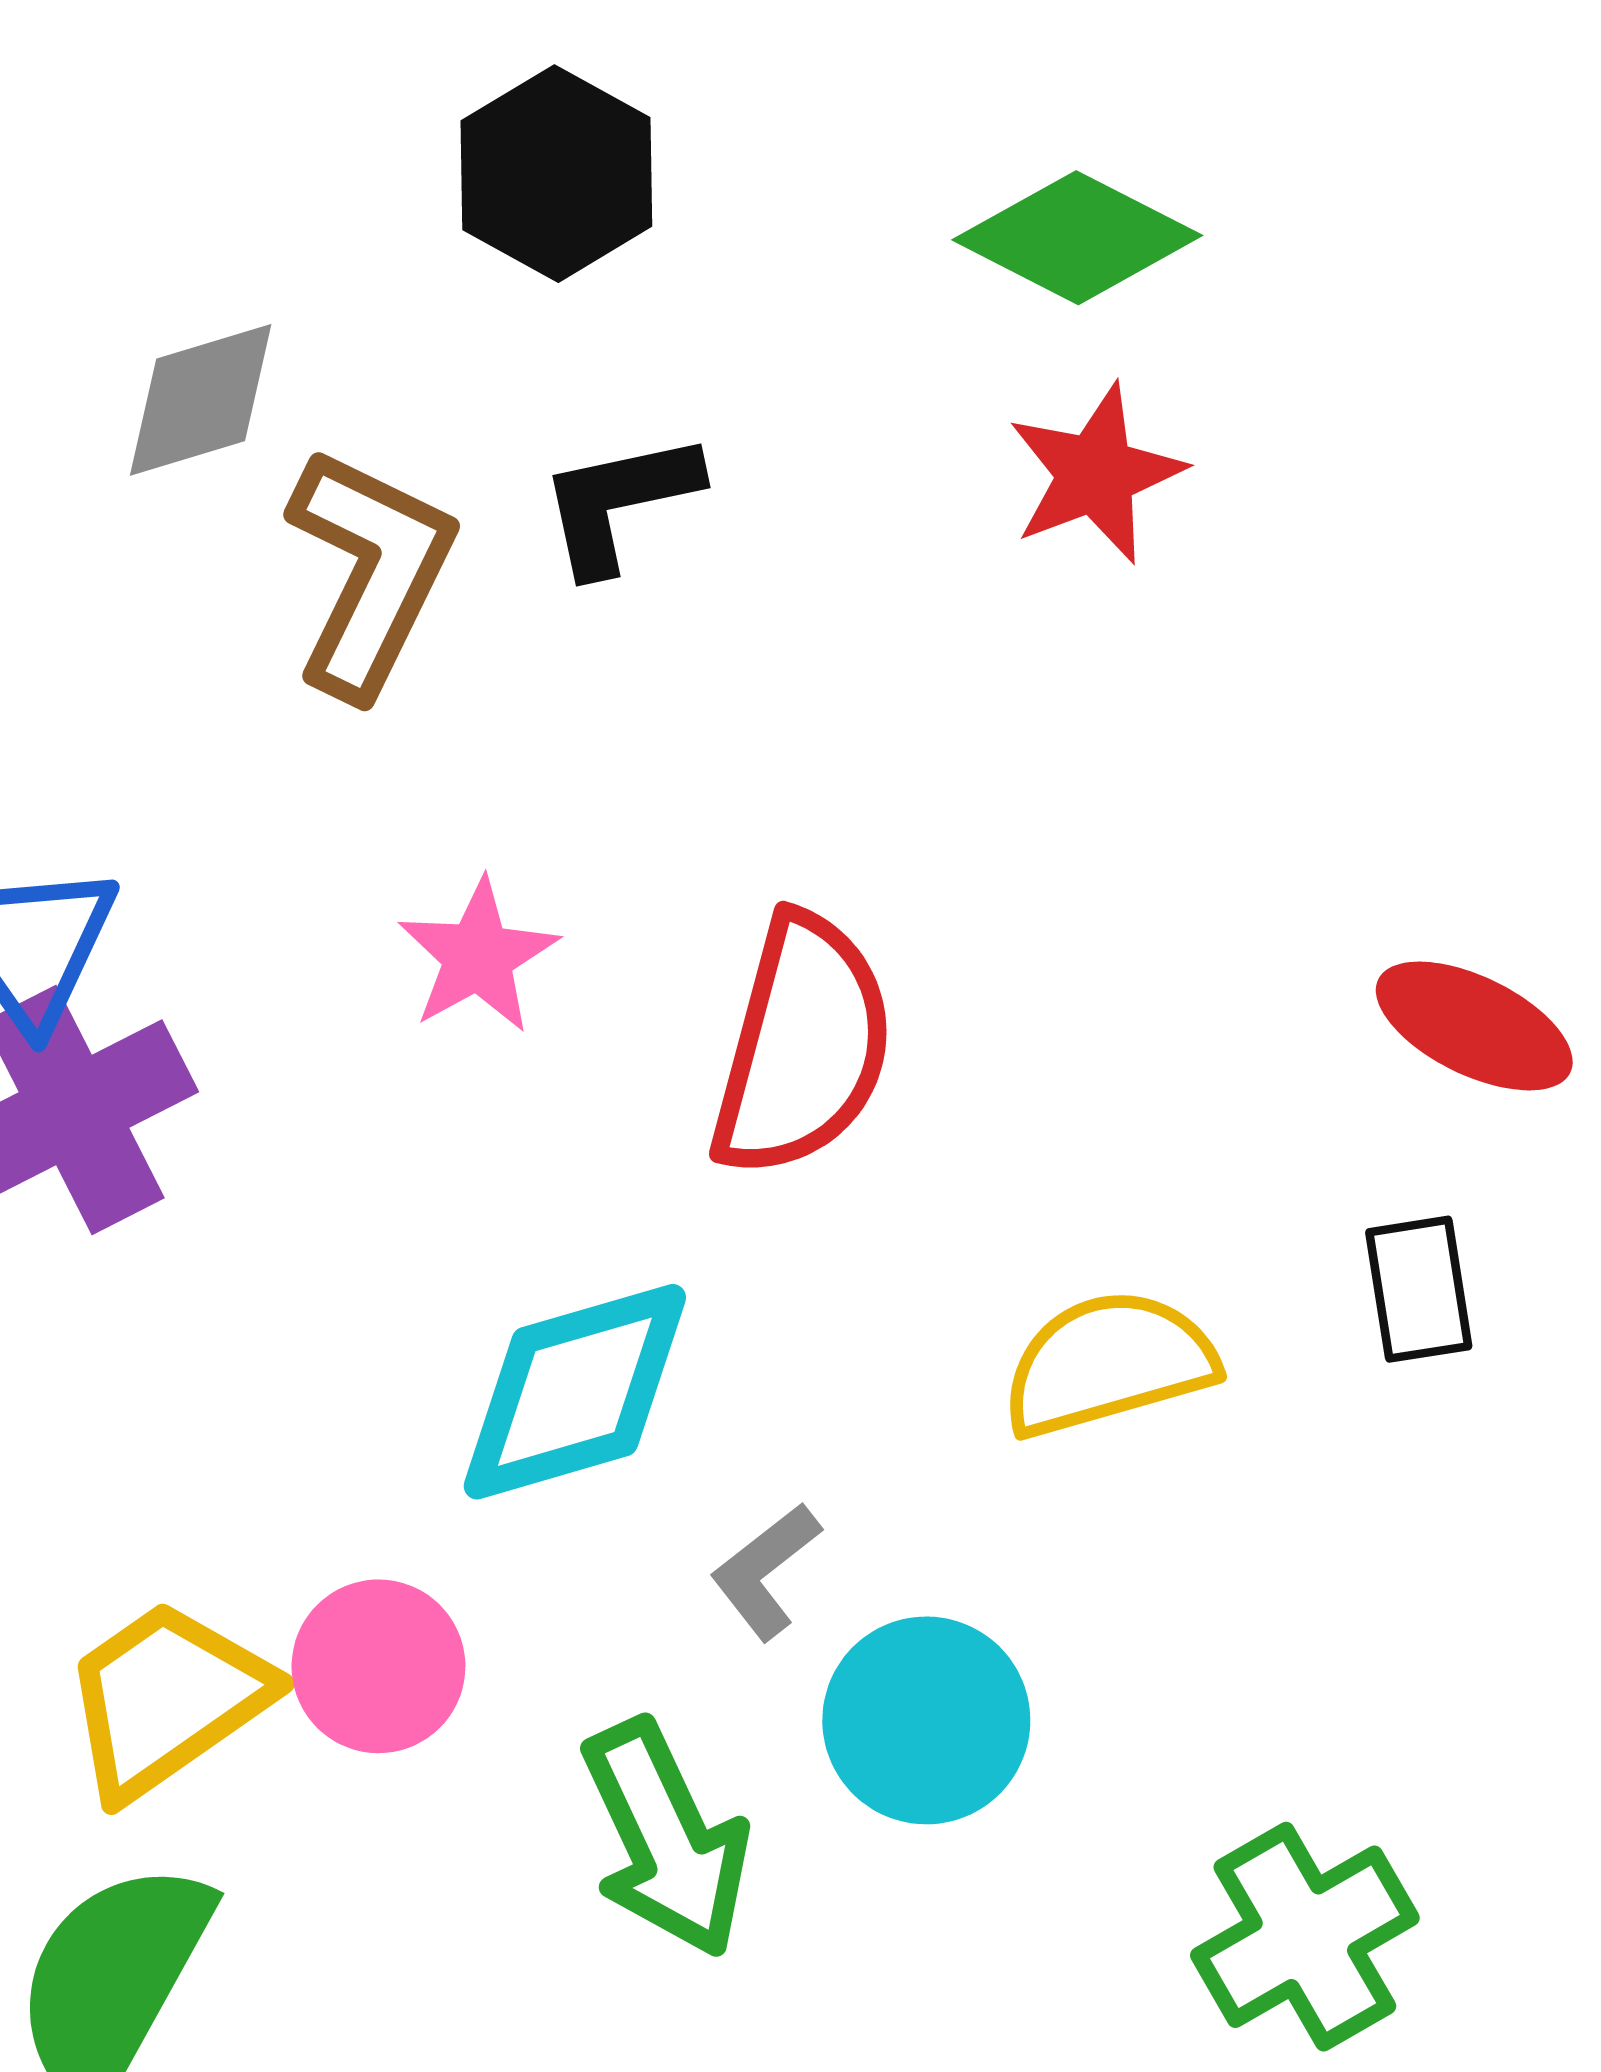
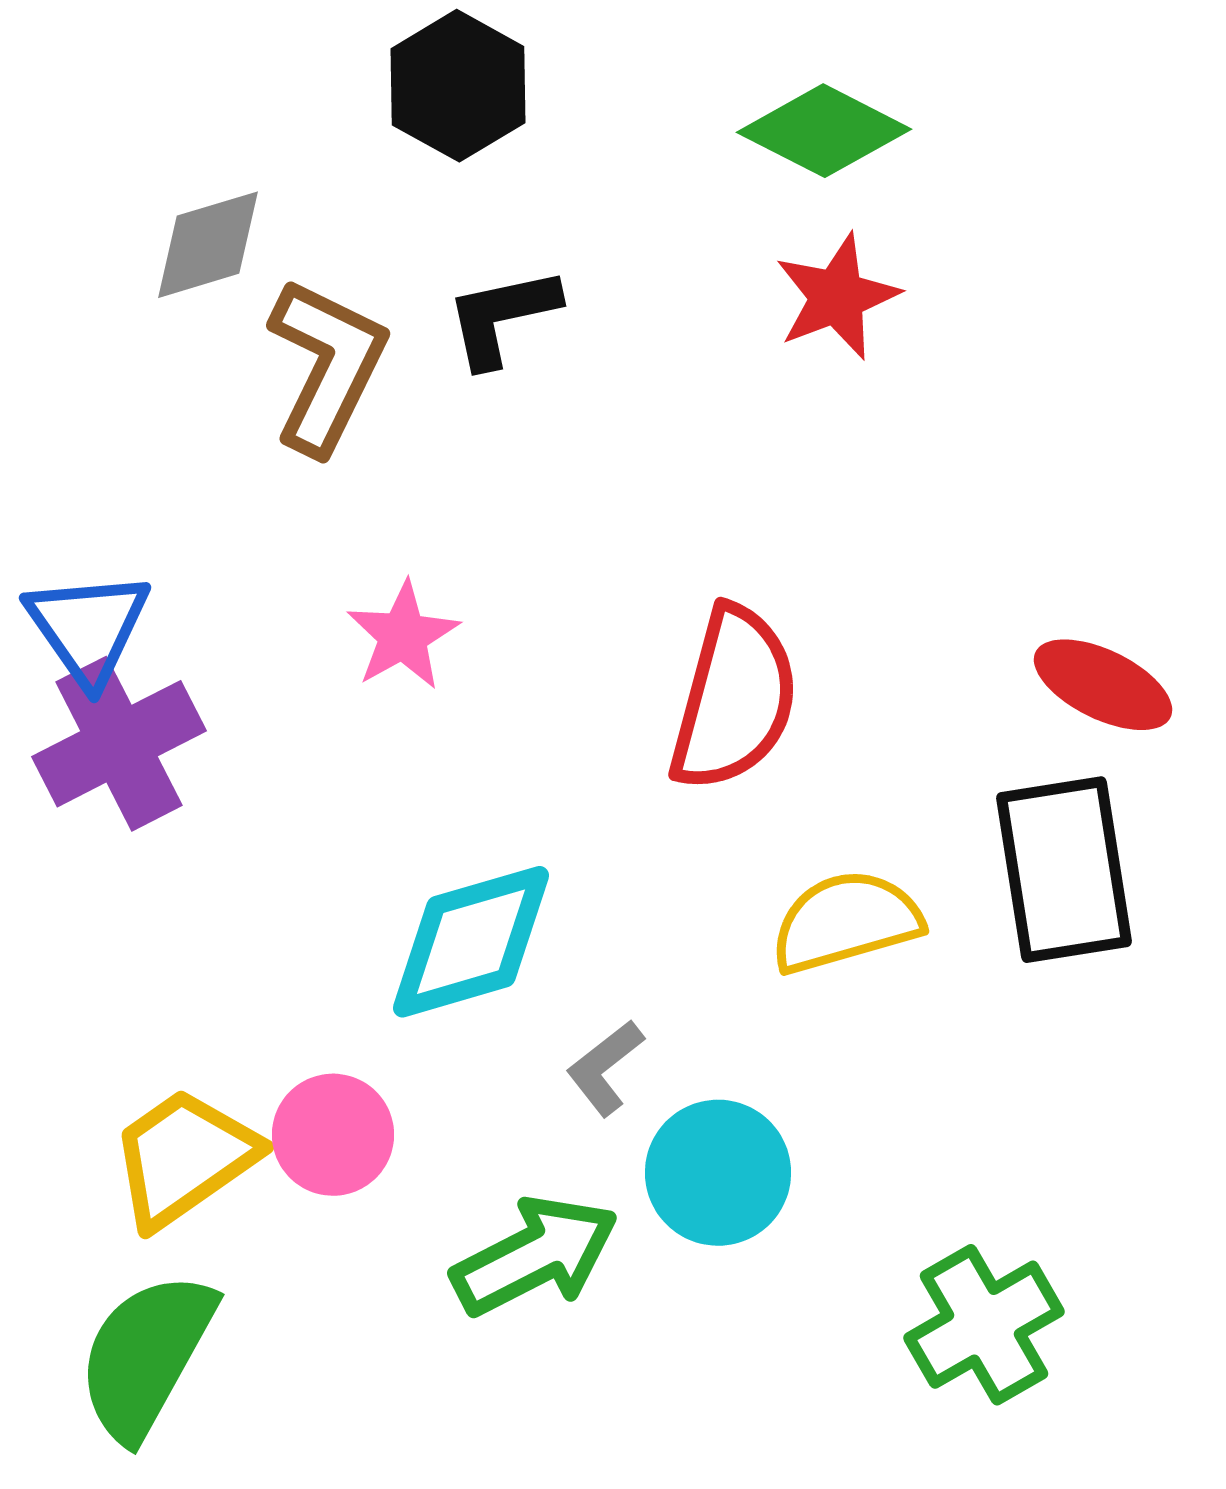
red semicircle: (803, 1046) -> (734, 699), moved
black rectangle: (1419, 1289) -> (1064, 870), size x1.8
green arrow: (666, 1839) -> (535, 1256), turned -92

